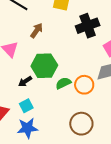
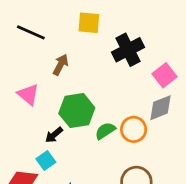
cyan square: (26, 106) -> (46, 161), moved

